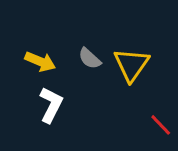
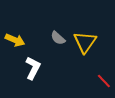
yellow arrow: (40, 62) -> (15, 40), moved

